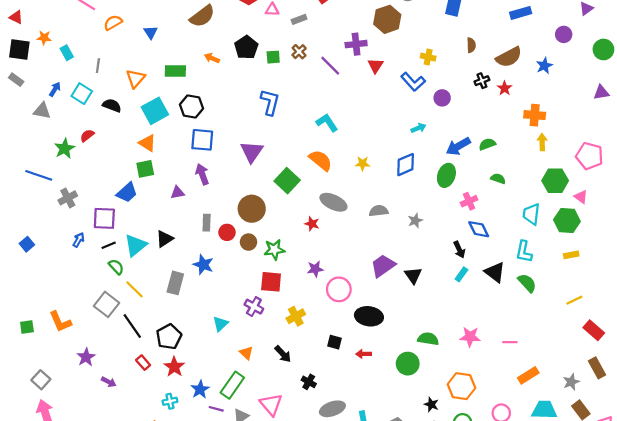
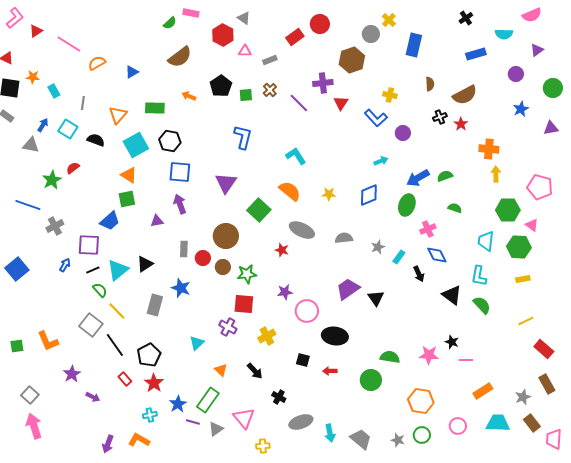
blue triangle: (151, 32) -> (132, 72), turned 32
blue star: (544, 66) -> (521, 109), moved
blue square: (27, 244) -> (17, 269), size x1.6
cyan rectangle: (461, 274) -> (399, 257), moved
black star: (431, 404) -> (452, 342), moved

